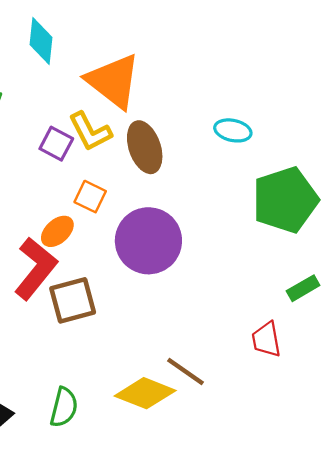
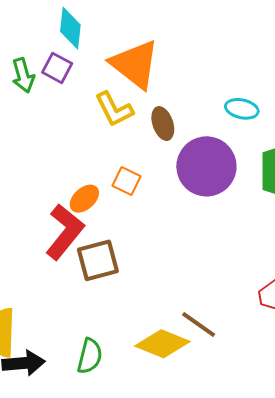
purple square: (56, 144) -> (57, 68), moved
brown ellipse: (145, 147) -> (163, 124), size x0.7
orange square: (90, 197) -> (126, 181), moved
purple circle: (148, 241) -> (206, 166), moved

